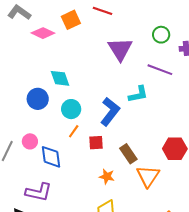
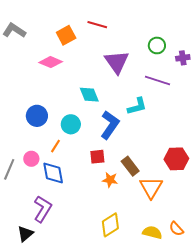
pink diamond: (43, 33) -> (51, 62), moved
cyan diamond: (60, 78) -> (89, 95), moved
orange line: (74, 131) -> (56, 146), moved
orange star: (107, 176) -> (110, 180), moved
purple L-shape: (39, 192) -> (43, 209), turned -68

